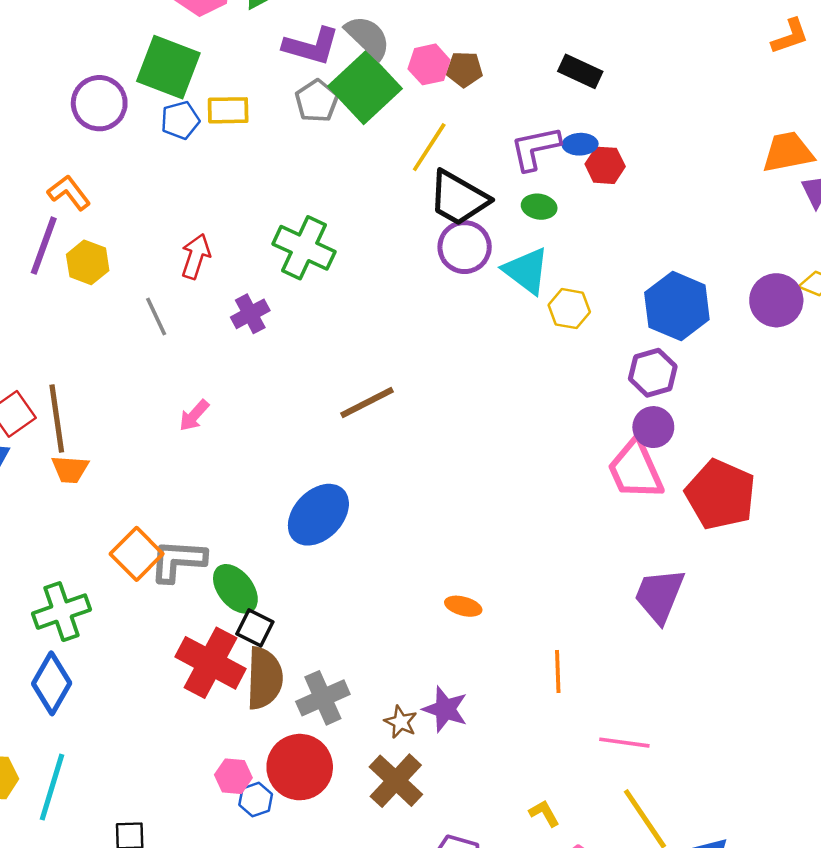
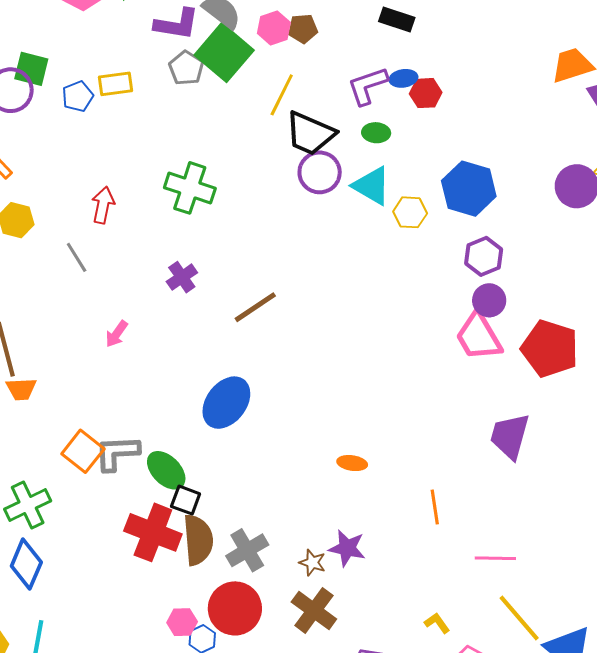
green square: (168, 67) -> (31, 69), moved, size x0.7
blue hexagon: (677, 306) -> (469, 189), moved
purple cross: (250, 314) -> (182, 277), moved

